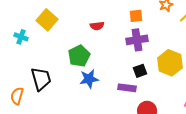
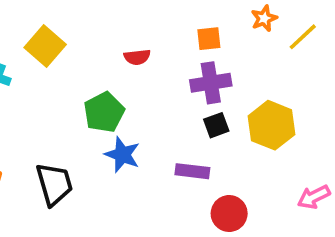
black square: (140, 71) -> (216, 125), moved
black trapezoid: (41, 79) -> (54, 184), moved
blue star: (89, 79) -> (122, 155), turned 30

